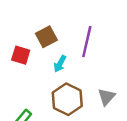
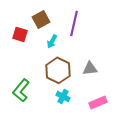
gray triangle: (106, 97) -> (90, 68), turned 42

